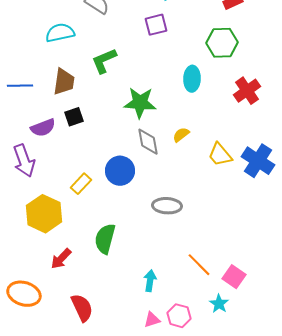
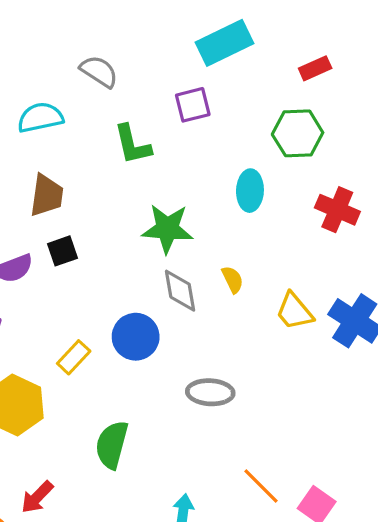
green L-shape: (104, 61) -> (132, 145), moved, turned -80
red cross: (247, 91) -> (337, 210), turned -32
yellow semicircle: (181, 135) -> (232, 280), turned 102
red arrow: (61, 259) -> (37, 497), moved

